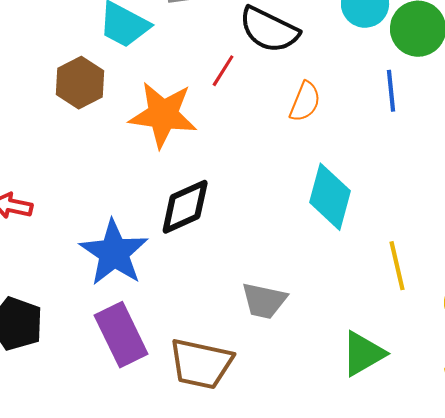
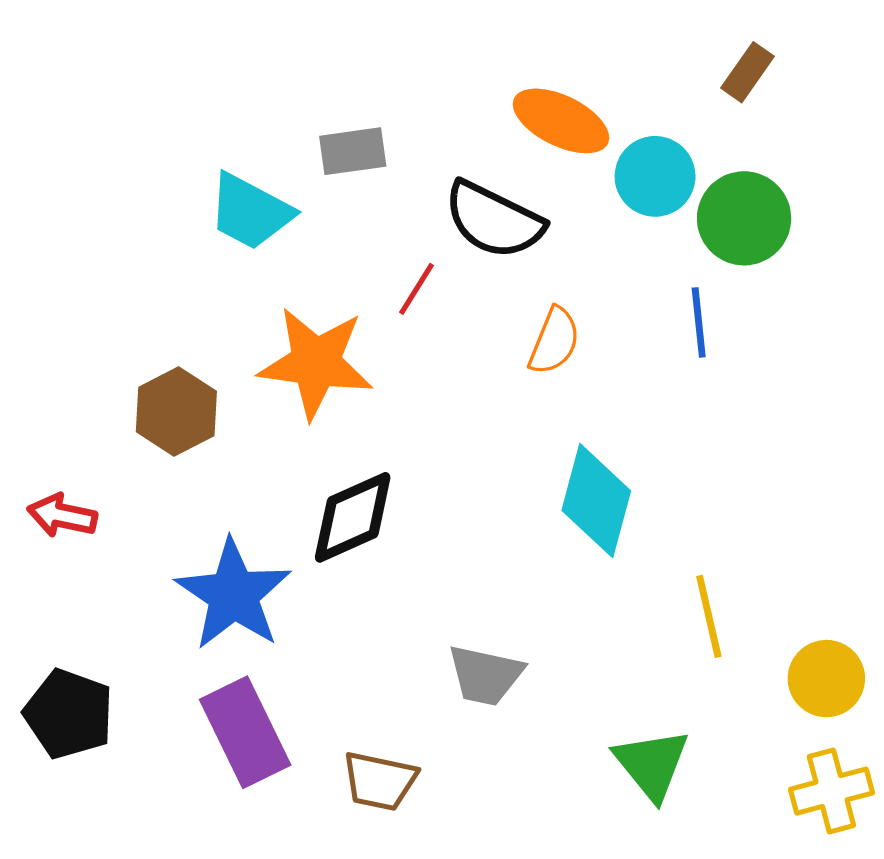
brown hexagon: (80, 83) -> (176, 411), moved
green triangle: (363, 354) -> (652, 764), turned -39
brown trapezoid: (201, 364) -> (380, 781), size x0.7

